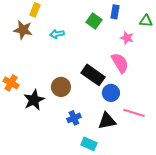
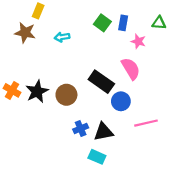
blue rectangle: (115, 12) -> (123, 23), moved
black star: (34, 100) -> (37, 91), moved
pink line: (134, 113) -> (146, 123), turned -30
black triangle: (107, 121) -> (103, 132), moved

